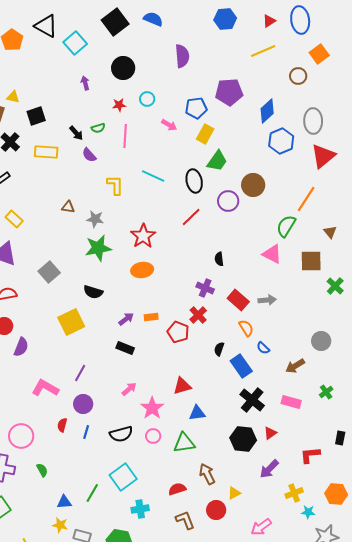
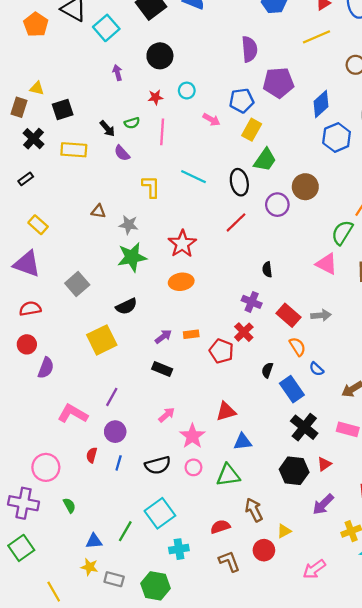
purple semicircle: (182, 56) -> (249, 49), moved
black semicircle: (93, 292) -> (126, 306), turned -42

